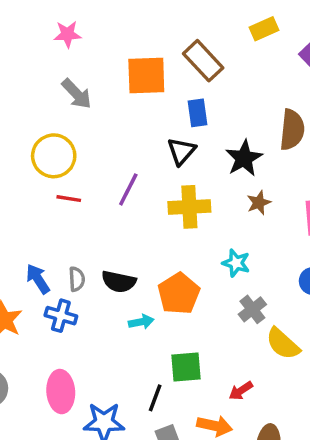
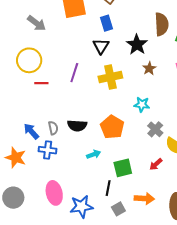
cyan arrow: (141, 322) -> (94, 154), moved
red arrow: (241, 391) -> (156, 164), moved

